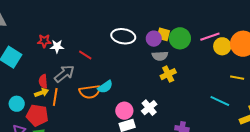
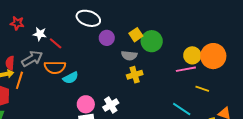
yellow square: (163, 34) -> (136, 35), turned 32
white ellipse: (123, 36) -> (88, 18), moved
pink line: (210, 37) -> (186, 69), moved
purple circle: (154, 39) -> (107, 38), moved
white star: (57, 46) -> (40, 34), moved
orange semicircle: (90, 92) -> (55, 67), moved

